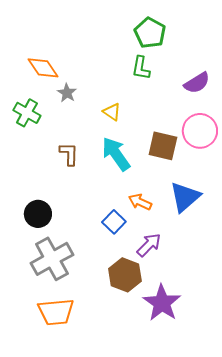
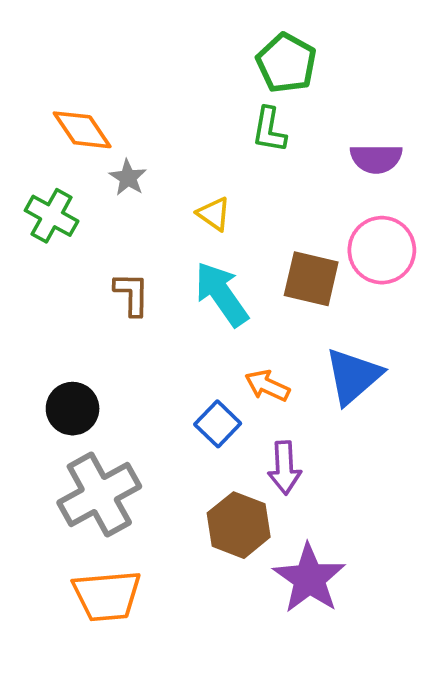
purple semicircle: (197, 83) -> (376, 158), turned 32
purple arrow: (149, 245) -> (284, 468), turned 132

